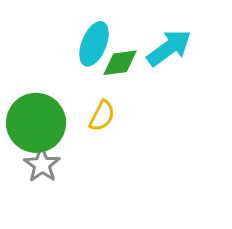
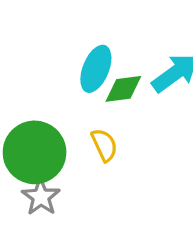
yellow semicircle: (102, 116) -> (104, 145), turned -52

